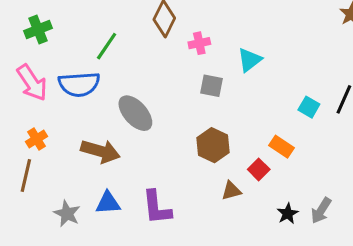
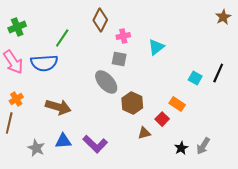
gray square: (212, 86) -> (119, 59), moved
gray ellipse: (135, 113) -> (106, 82), moved
purple L-shape: (157, 207) -> (95, 144), turned -40

